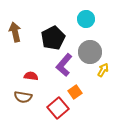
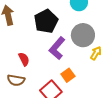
red semicircle: (31, 76) -> (24, 59), turned 56

